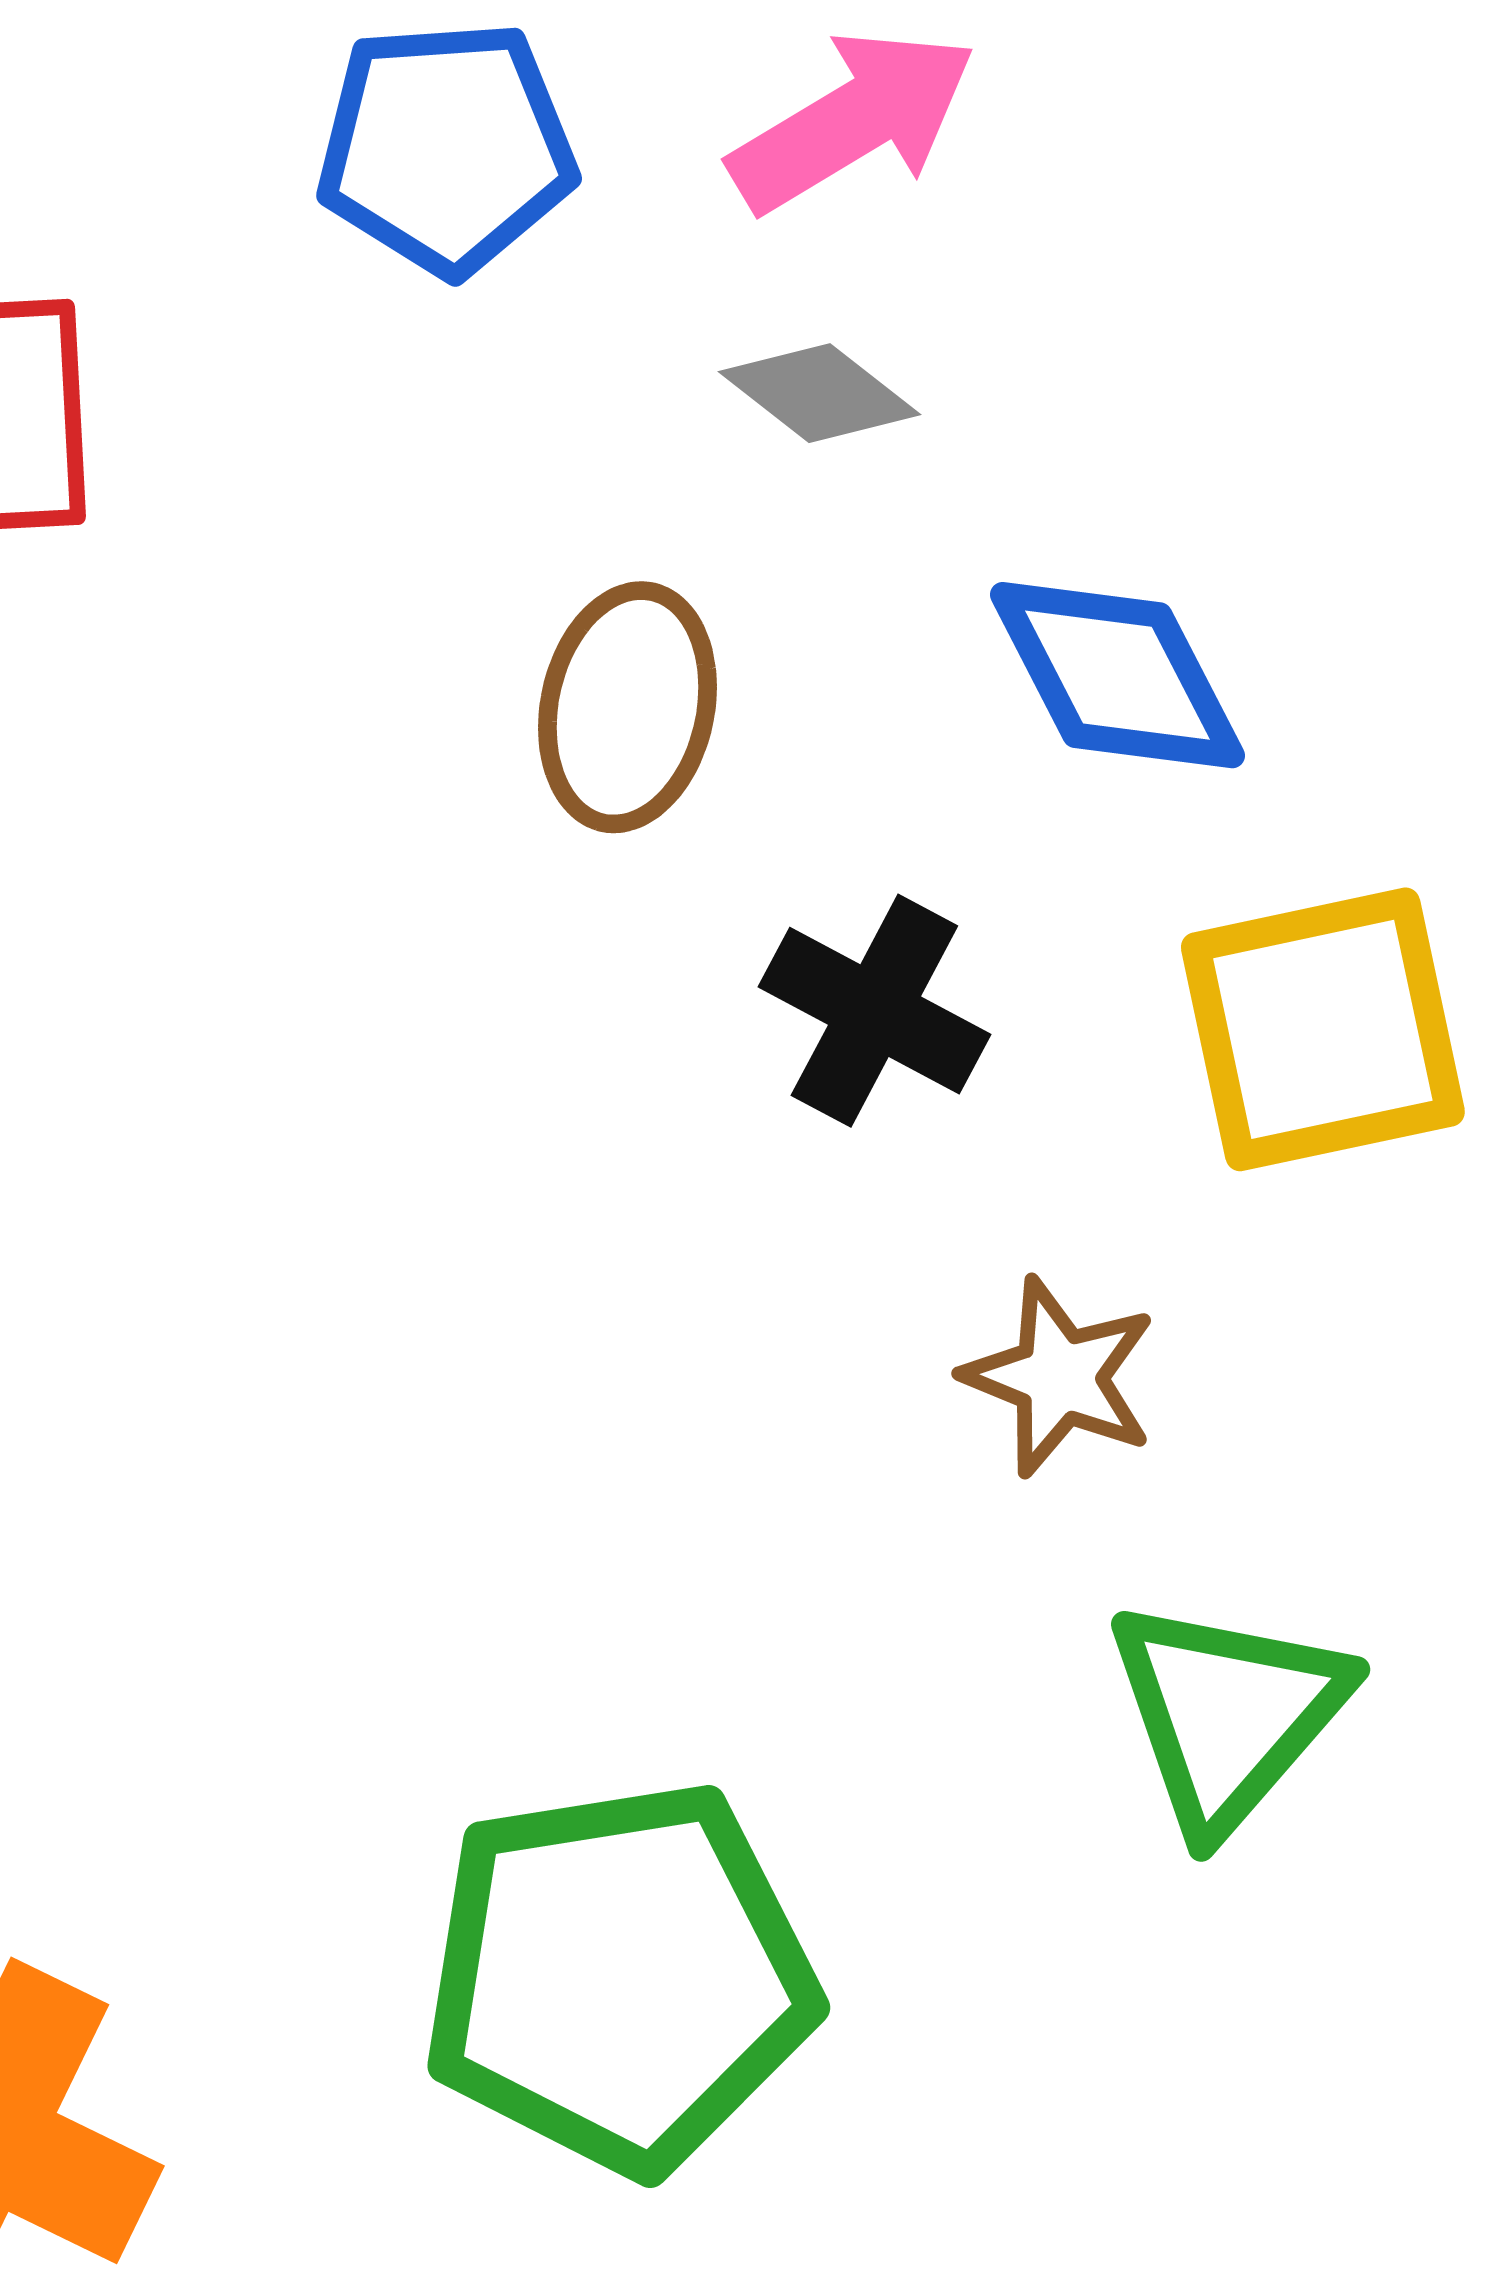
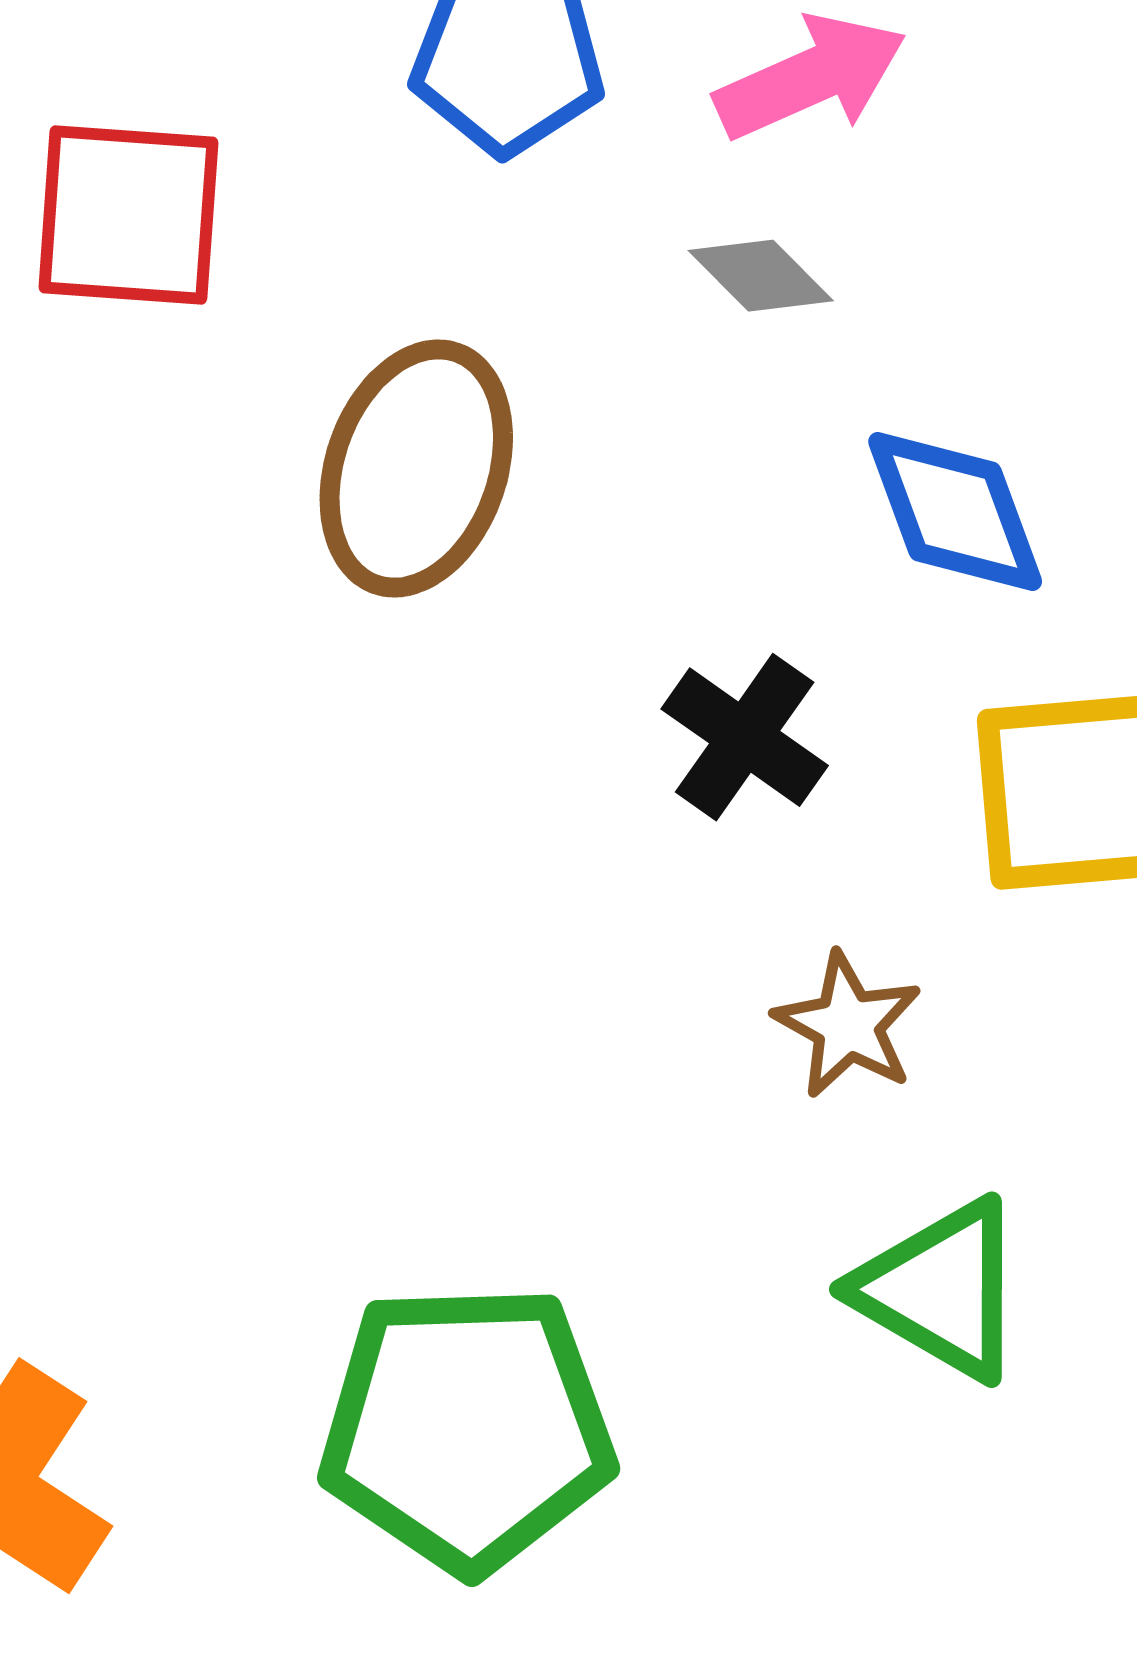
brown ellipse: (627, 707) -> (416, 469), moved, size x1.4
green triangle: (1227, 1714) -> (941, 1290), turned -48

